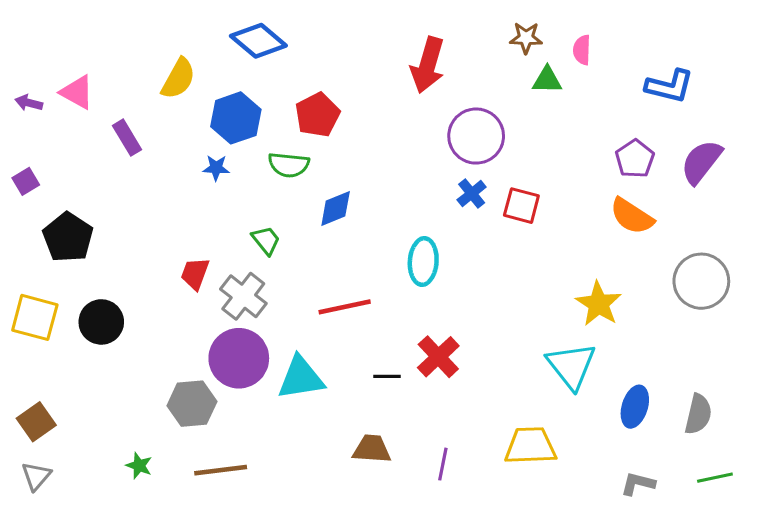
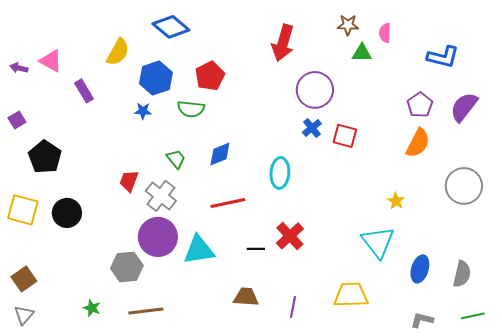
blue diamond: (336, 209) -> (220, 154), moved
orange semicircle: (632, 216) -> (418, 143), turned -96
yellow star: (599, 304) -> (396, 201), size x0.6

